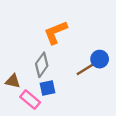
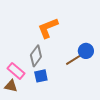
brown triangle: (13, 81) -> (11, 86), moved
pink rectangle: (30, 100) -> (16, 71), moved

